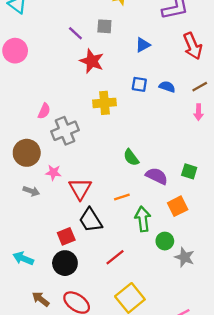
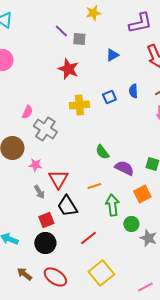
purple line: (75, 33) -> (61, 31), moved
blue square: (139, 84) -> (109, 97), moved, turned -32
blue semicircle: (167, 87) -> (133, 91), turned -112
gray cross: (65, 131) -> (45, 129), turned -35
gray arrow: (31, 191) -> (39, 192), moved, turned 40

